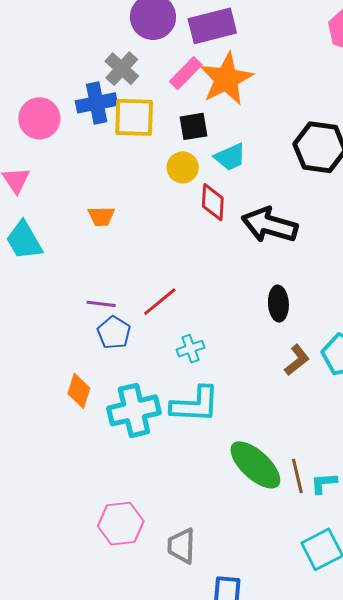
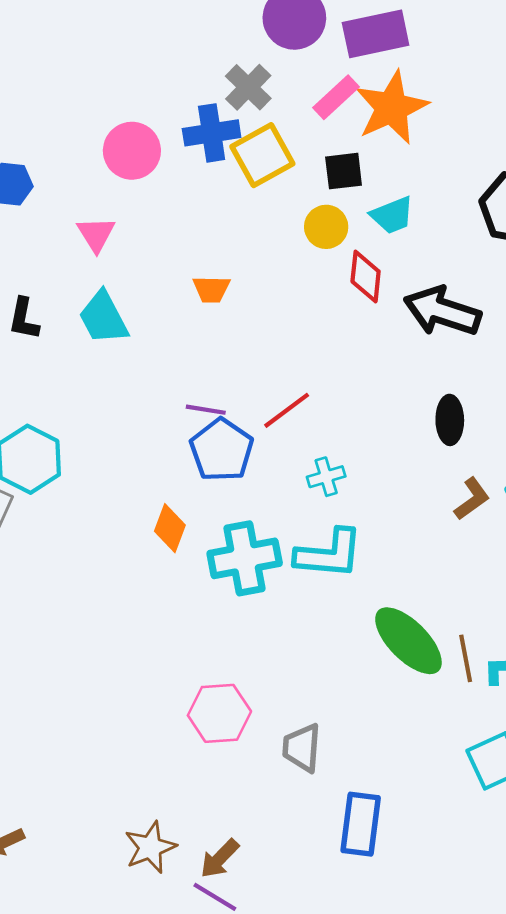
yellow square: (134, 117) -> (262, 155), turned -33
blue pentagon: (114, 333) -> (222, 450), size x1.4

